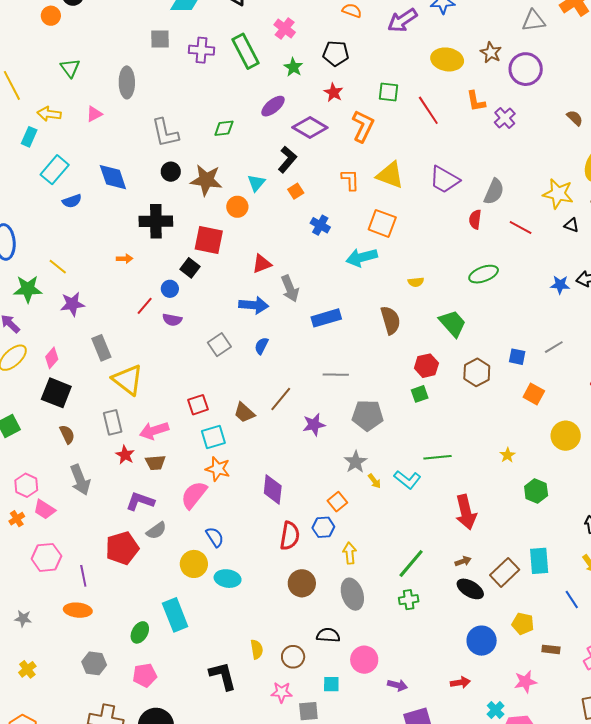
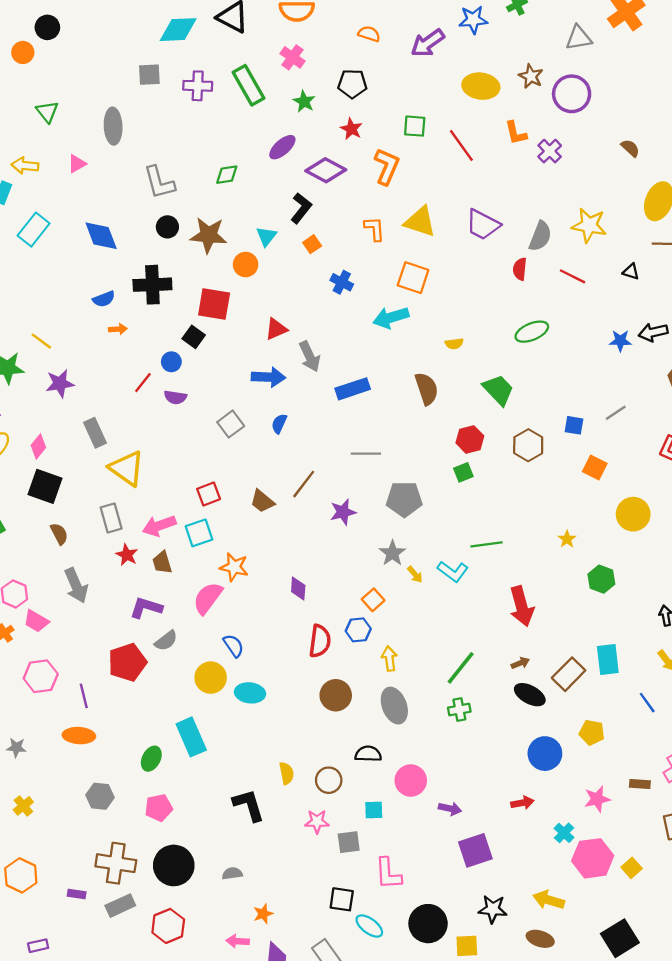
yellow star: (558, 194) -> (589, 225), moved
blue semicircle: (72, 201) -> (104, 299), moved
cyan square: (213, 437) -> (199, 533), moved
brown trapezoid: (155, 463) -> (162, 562), turned 80
purple diamond: (273, 489) -> (298, 588), size x0.7
brown rectangle: (551, 649) -> (640, 784), moved

